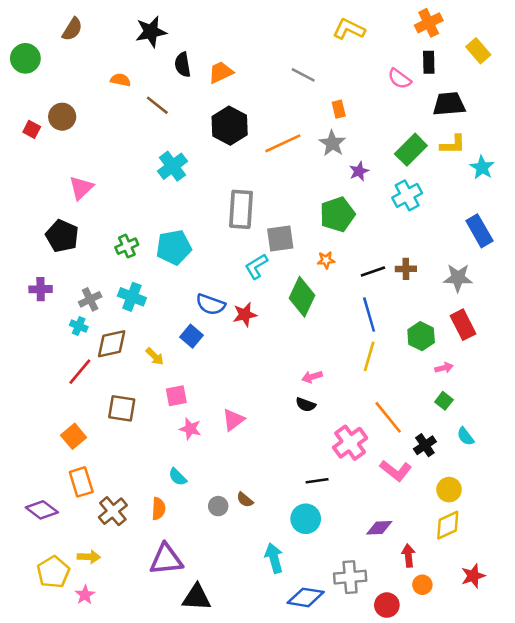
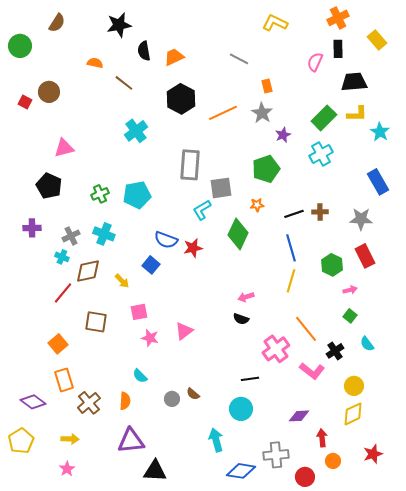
pink semicircle: (400, 79) -> (315, 62), turned 78
pink triangle: (81, 188) -> (64, 148), turned 30
yellow pentagon: (53, 572) -> (21, 441), moved

